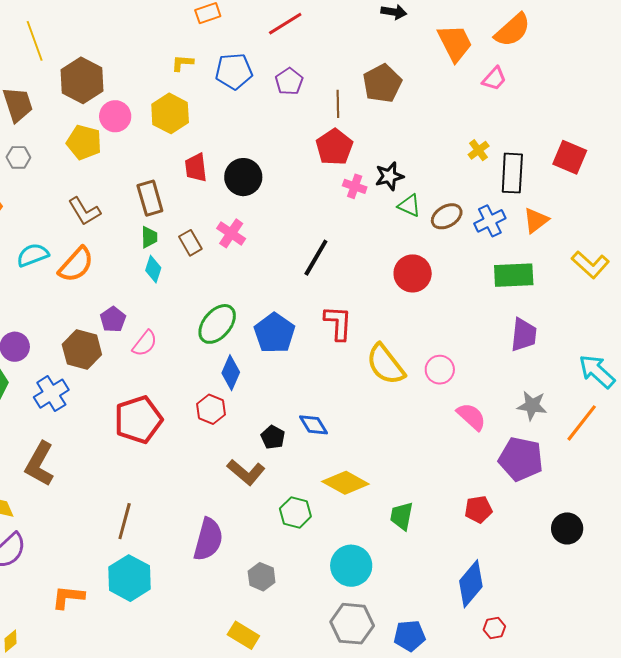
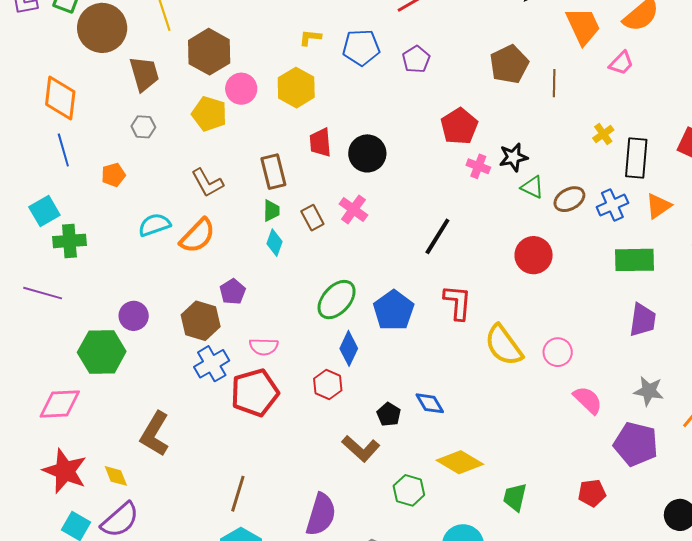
brown line: (338, 104) -> (554, 83), moved
pink semicircle: (145, 343) -> (264, 347), moved, turned 52
blue cross: (51, 394) -> (212, 364), moved

